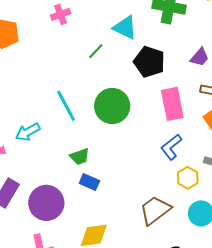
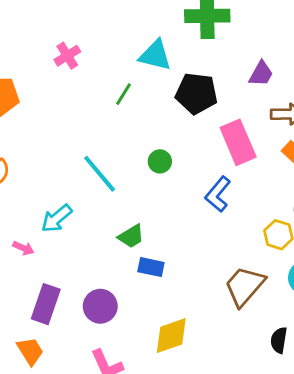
green circle: (112, 106) -> (160, 161), size x0.5
blue L-shape: (171, 147) -> (218, 194), moved
purple circle: (46, 203) -> (100, 306), size x0.7

